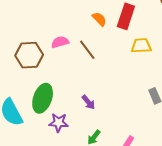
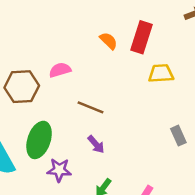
brown line: (87, 50) -> (90, 107), moved, turned -30

